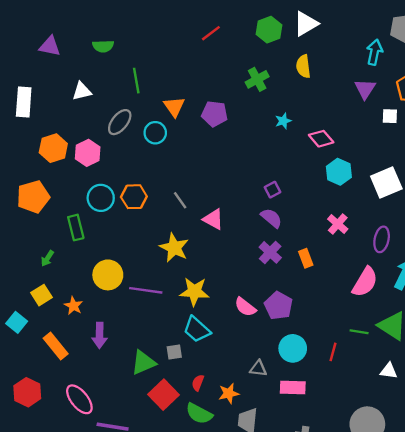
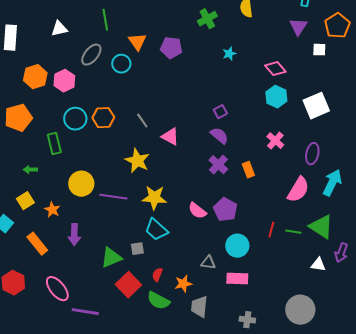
pink diamond: (321, 139) -> (275, 69), moved
green arrow: (47, 258) -> (30, 170), turned 56
red line: (333, 352) -> (271, 230), moved

